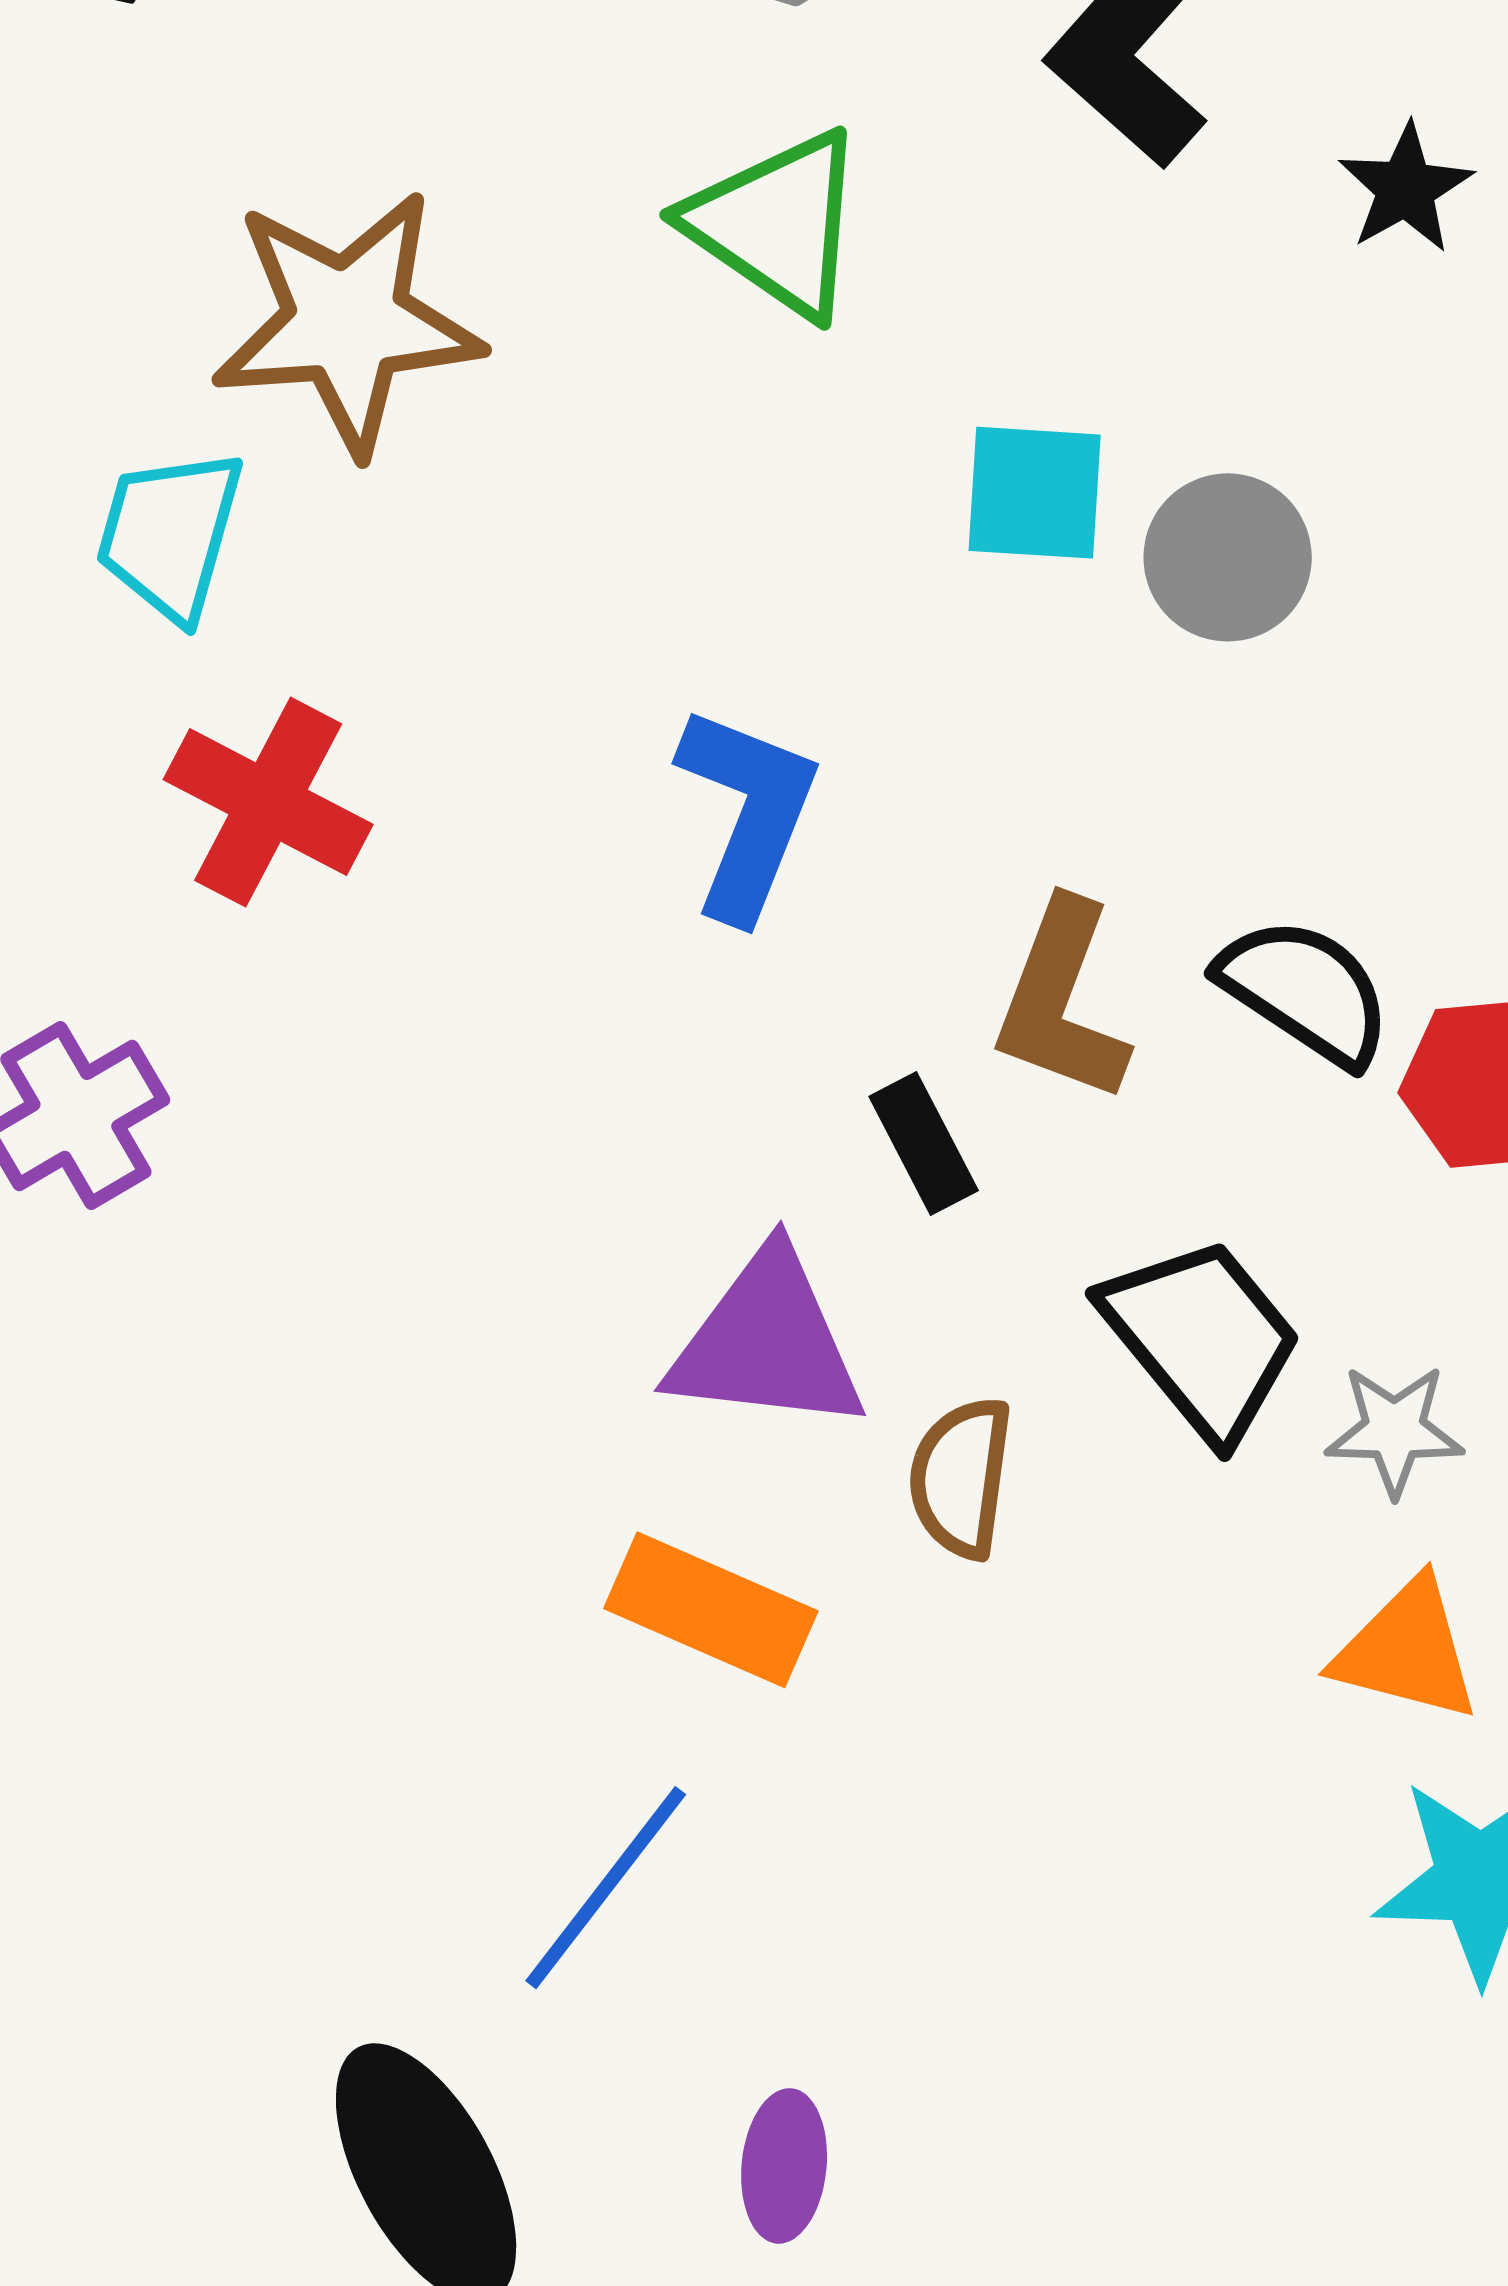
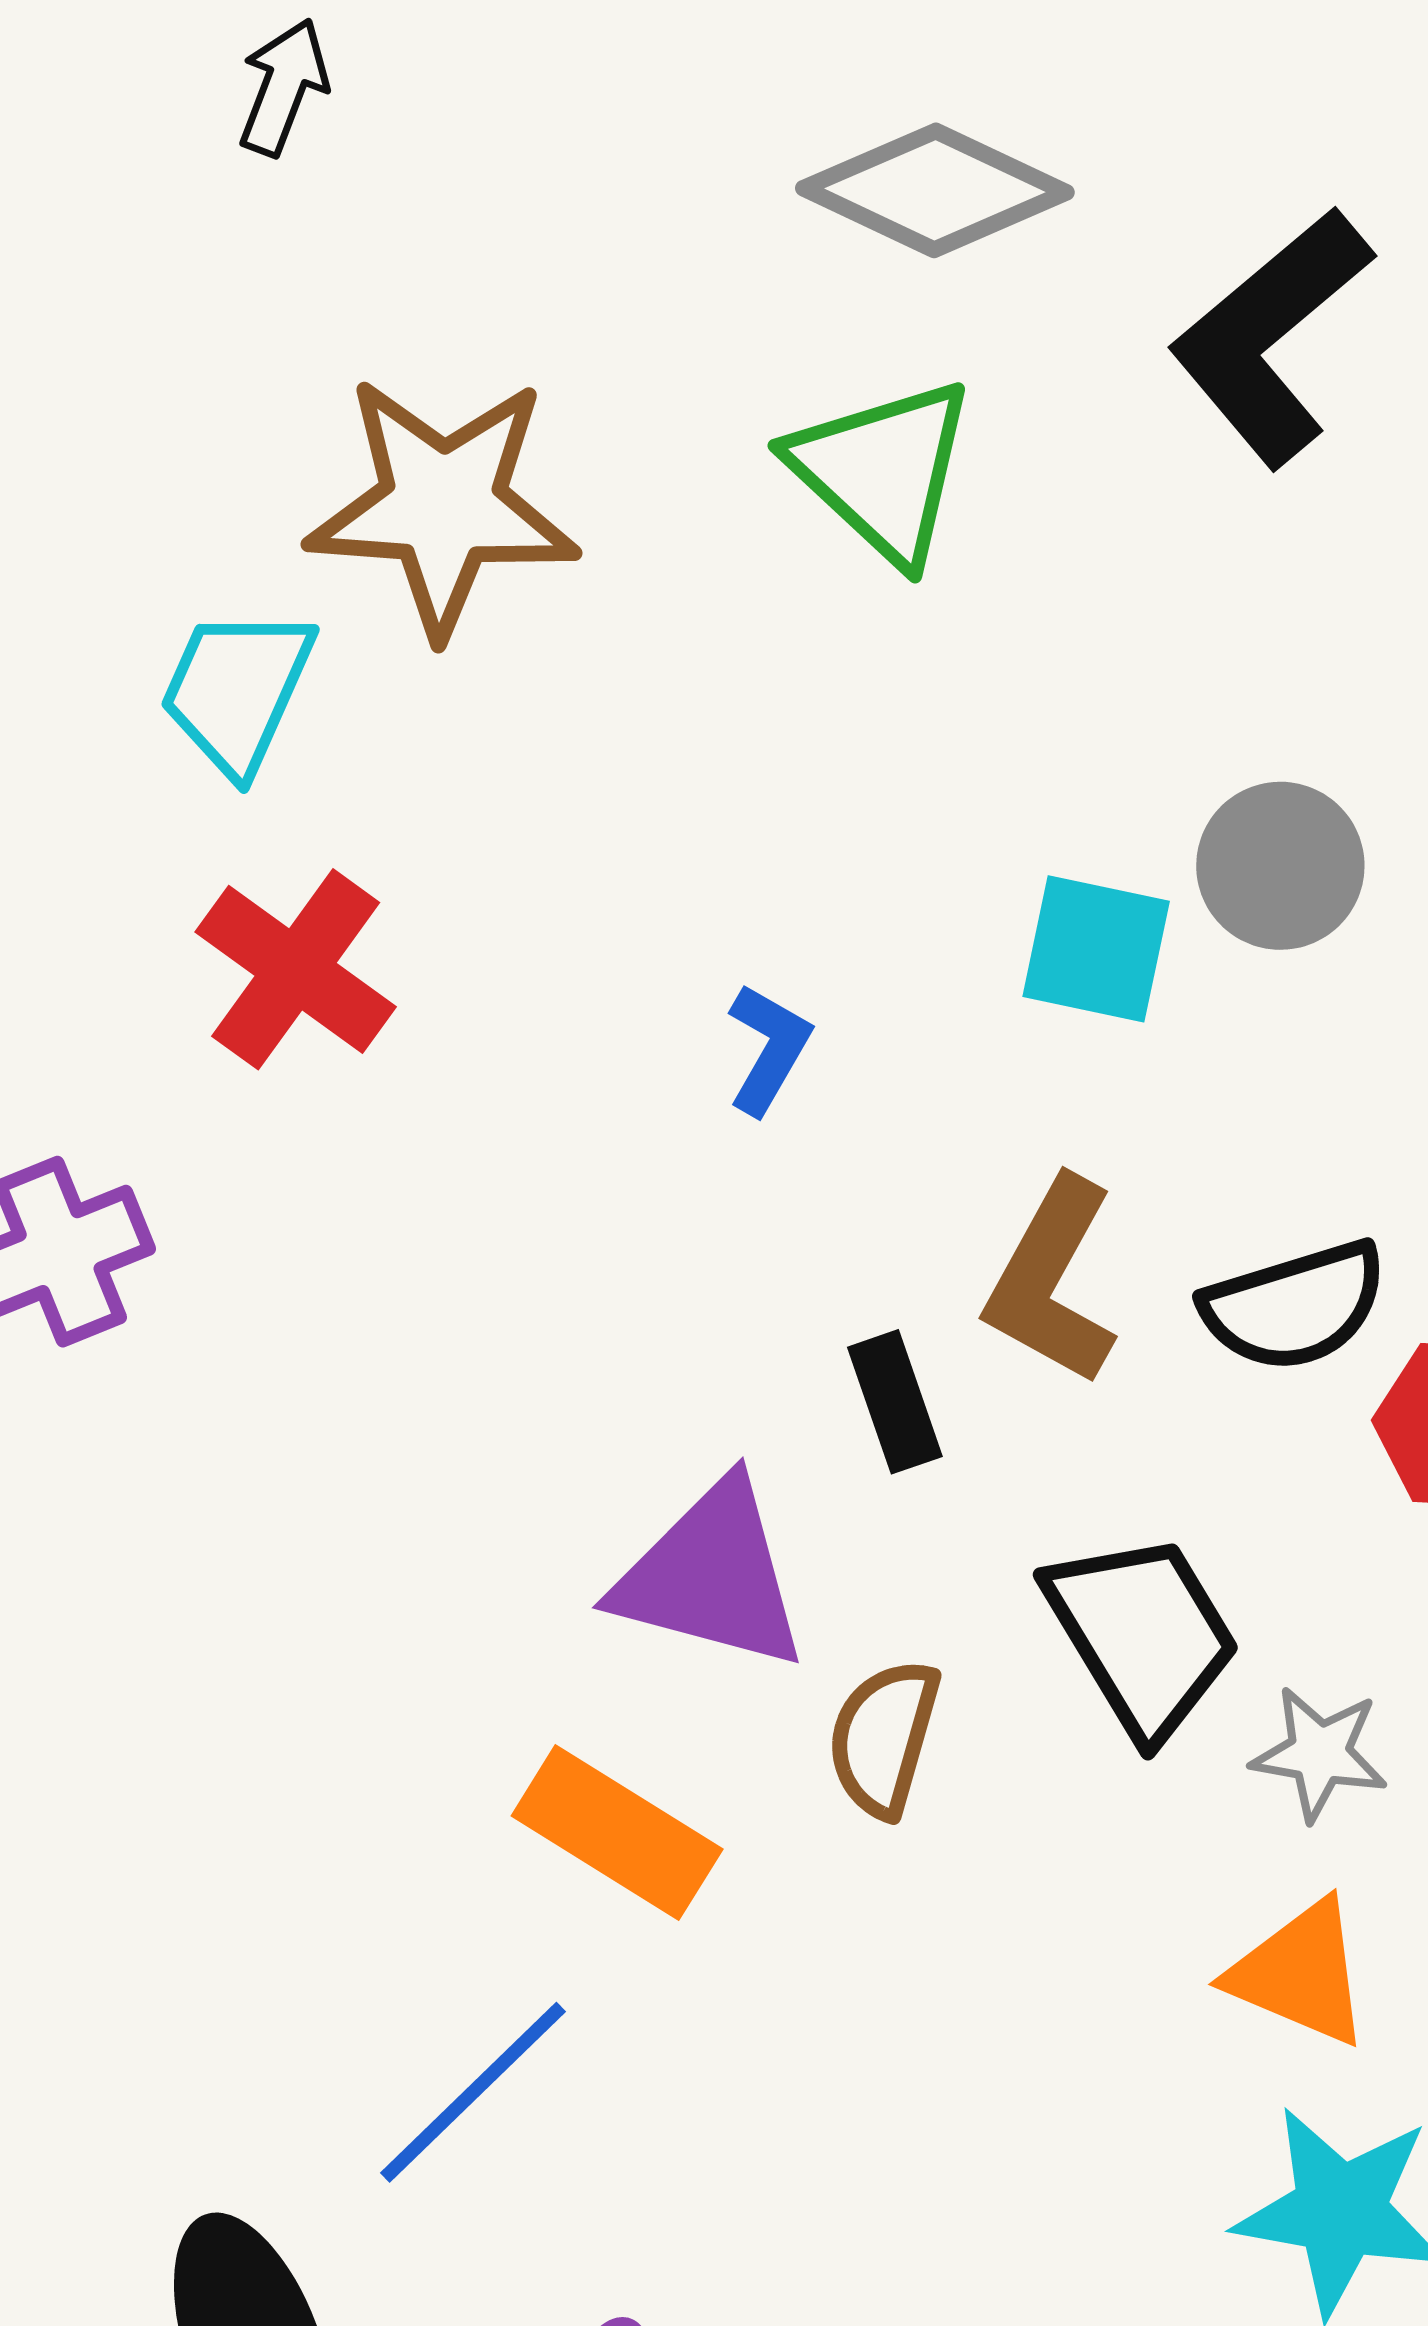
cyan square: (1035, 493) -> (1096, 949), moved
blue L-shape: (747, 812) -> (768, 1049), size x0.6
black semicircle: (1305, 991) -> (1294, 1306), turned 121

